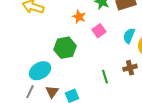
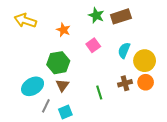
orange star: (79, 17) -> (63, 30), moved
gray line: (30, 92) -> (46, 106), moved
brown triangle: (52, 92) -> (62, 85), moved

